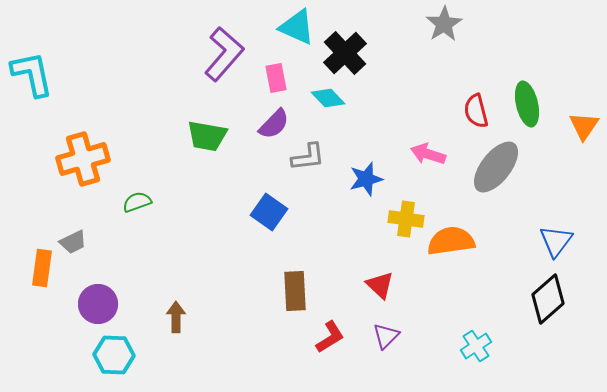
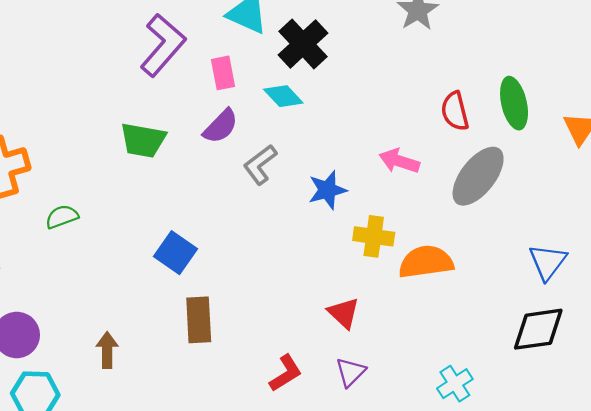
gray L-shape: (308, 157) -> (260, 165), turned 150
blue square: (269, 212) -> (175, 253), moved
brown rectangle: (295, 291) -> (199, 320), moved
black diamond: (548, 299) -> (538, 329), turned 33

